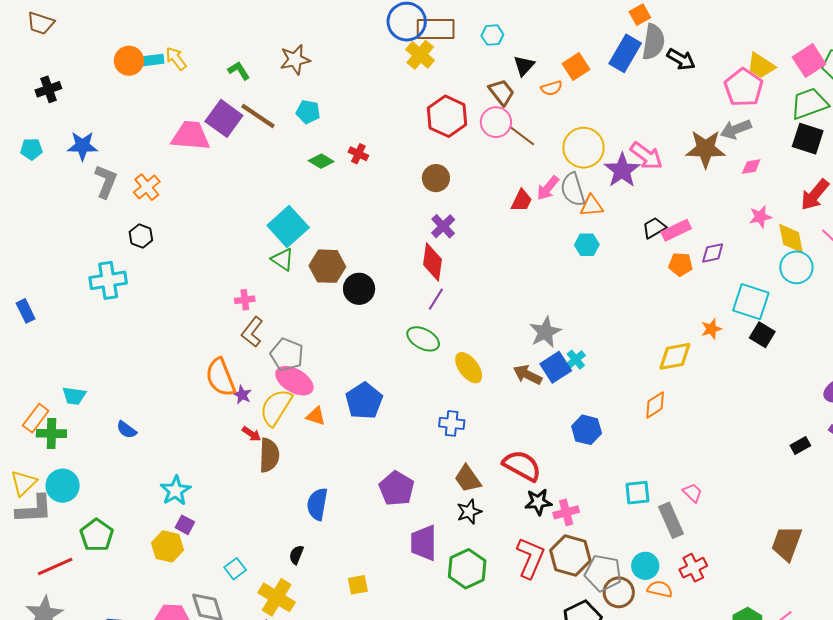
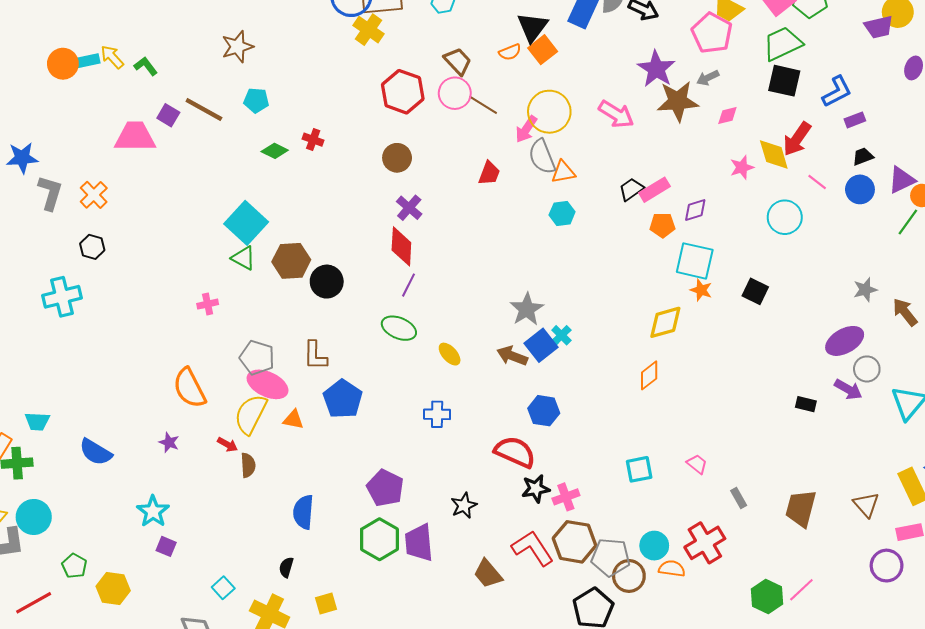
black triangle: (524, 66) -> (532, 27), moved, size x1.4
orange square: (576, 67) -> (543, 50), moved
green L-shape: (239, 71) -> (146, 66), moved
purple square: (224, 118) -> (168, 115), size x0.6
gray arrow: (736, 129) -> (708, 78), size x0.7
purple star: (622, 170) -> (656, 69), moved
pink arrow: (548, 188) -> (526, 129), moved
yellow diamond: (791, 238) -> (774, 154), moved
cyan square: (751, 302) -> (695, 261), moved
orange star: (711, 329) -> (701, 290), turned -30
brown L-shape: (252, 332) -> (315, 355), moved, turned -32
yellow ellipse: (469, 368) -> (450, 354), size x0.7
purple star: (242, 395) -> (169, 442), moved
blue semicircle: (127, 430) -> (96, 452), size x1.5
blue hexagon: (587, 430) -> (544, 411), moved
black rectangle: (800, 445) -> (806, 404), turned 48
brown semicircle: (269, 455) -> (248, 465), size x0.7
brown trapezoid: (468, 479) -> (488, 574), moved
gray rectangle: (671, 520) -> (739, 498), moved, size x0.6
green pentagon: (97, 535) -> (74, 566), size x0.7
yellow hexagon: (167, 546) -> (113, 588), moved
red L-shape: (530, 558) -> (533, 548), turned -51
red cross: (693, 568) -> (705, 543), size x1.4
green hexagon: (467, 569) -> (379, 539), moved
yellow square: (358, 585) -> (326, 604), moved

